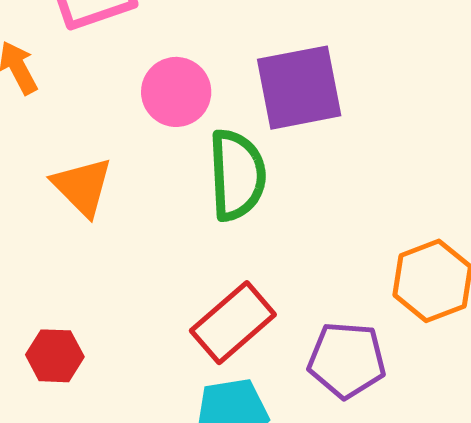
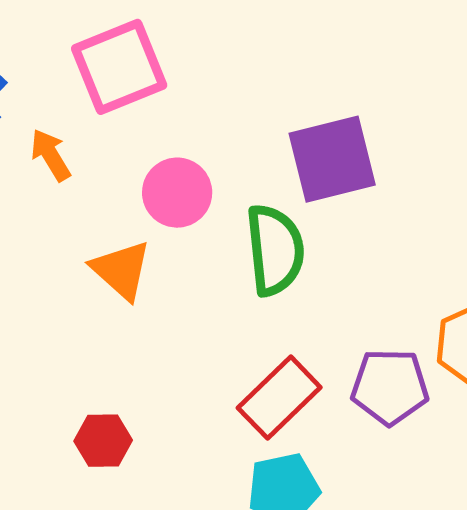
pink circle: (176, 92) -> (177, 193), moved
purple pentagon: (347, 360) -> (390, 387), moved

